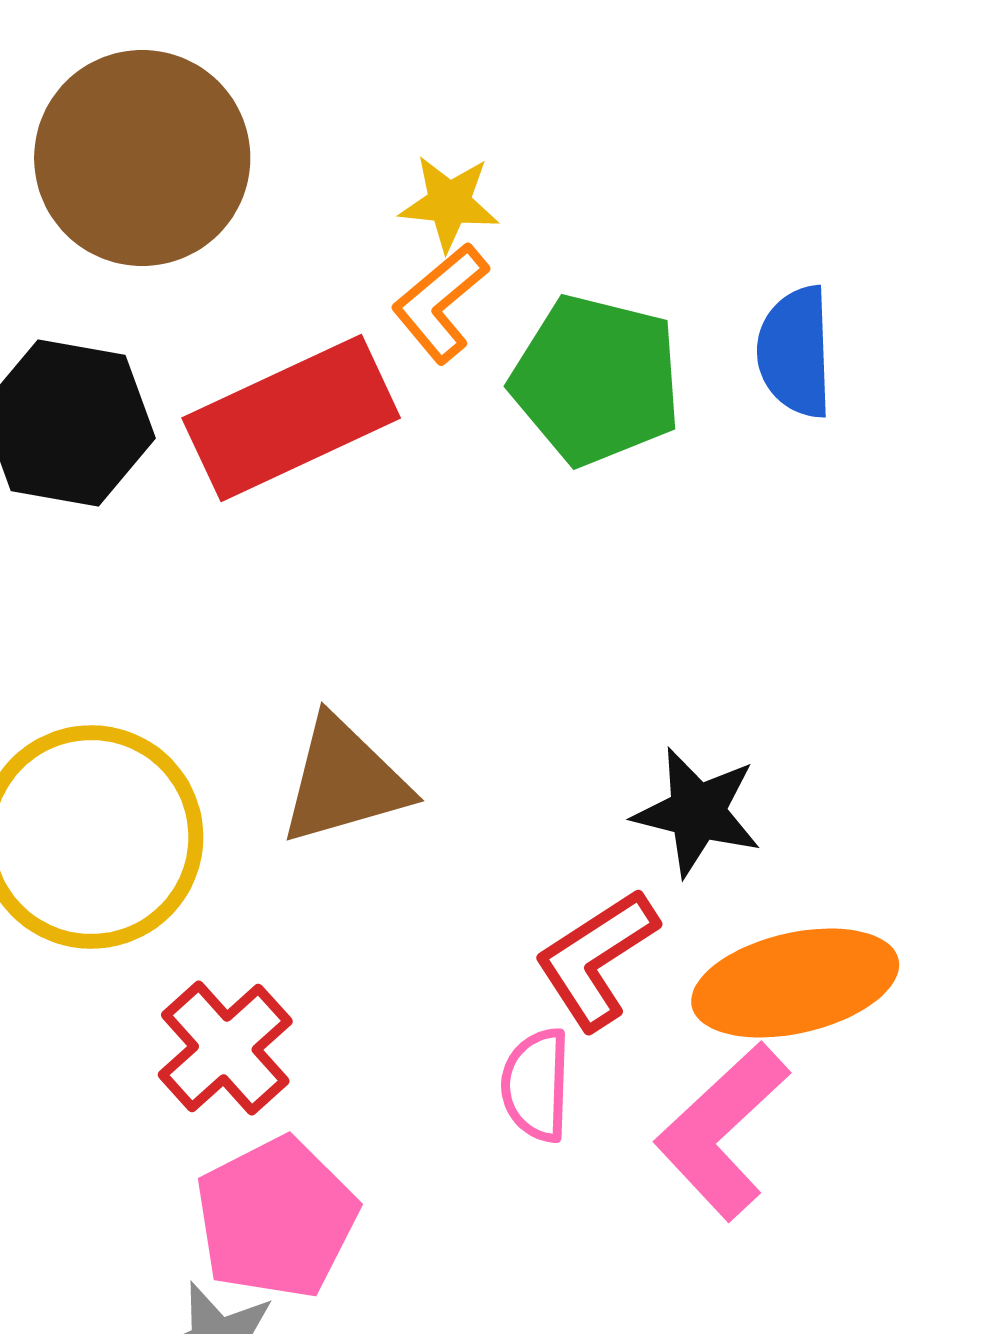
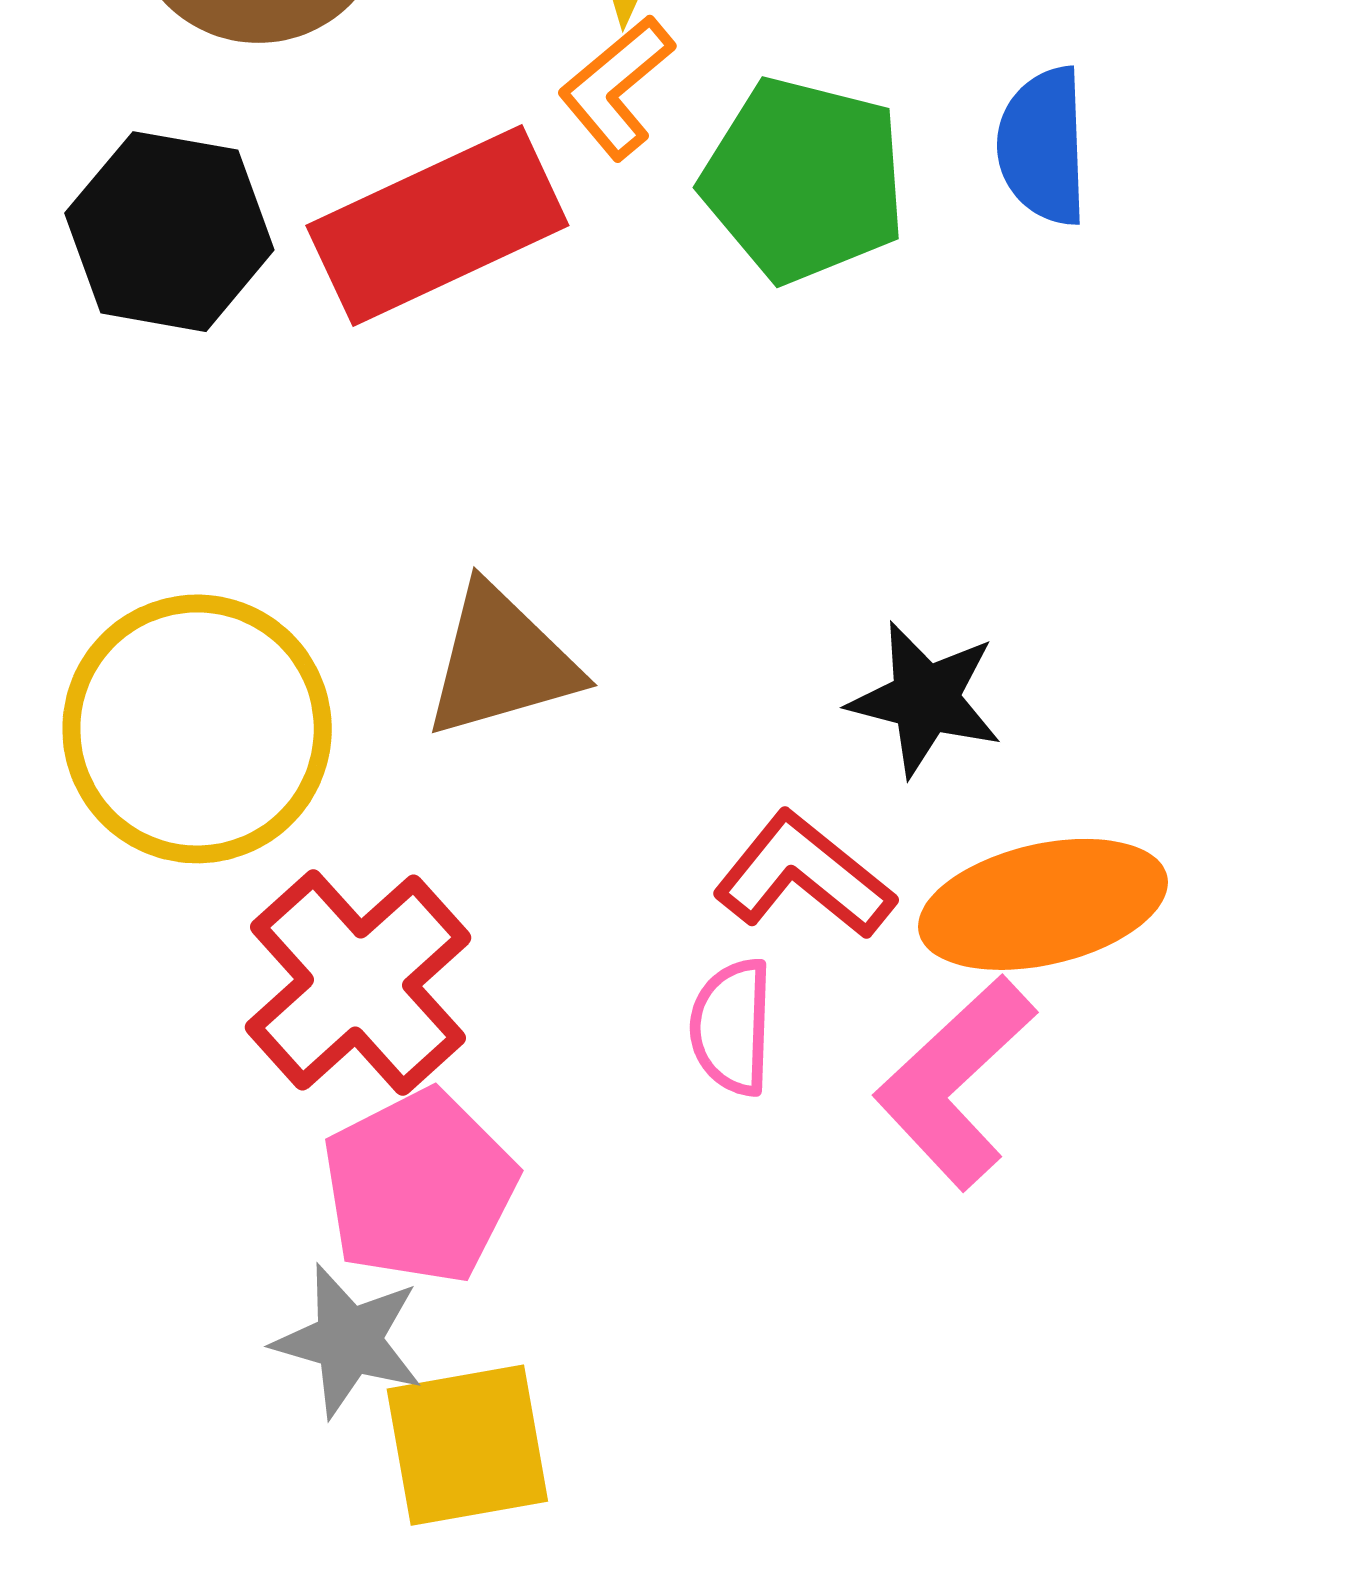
red L-shape: (596, 959) -> (804, 876), turned 72
red cross: (225, 1048) -> (358, 983), size x1.4

